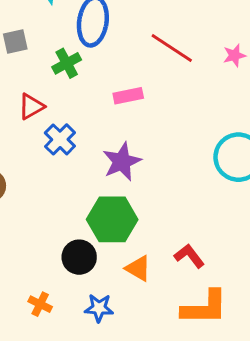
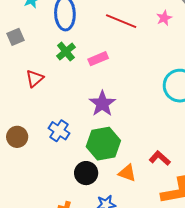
green cross: (67, 63) -> (66, 52), moved
blue cross: (60, 139) -> (59, 131), moved

